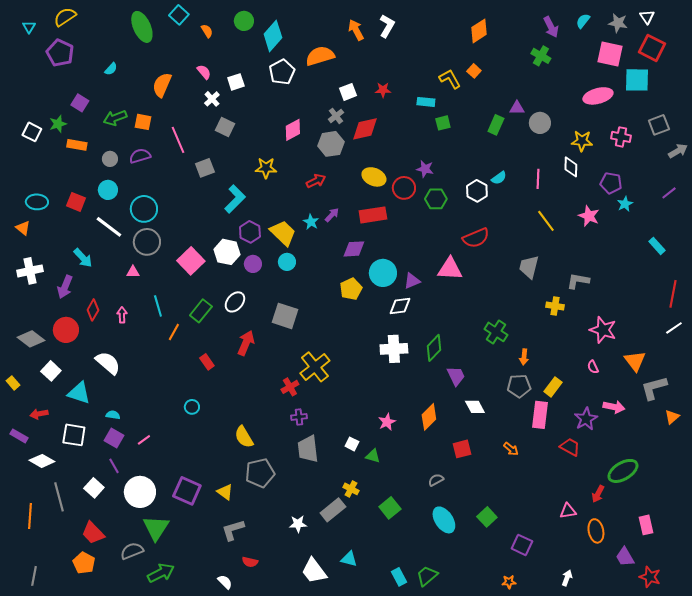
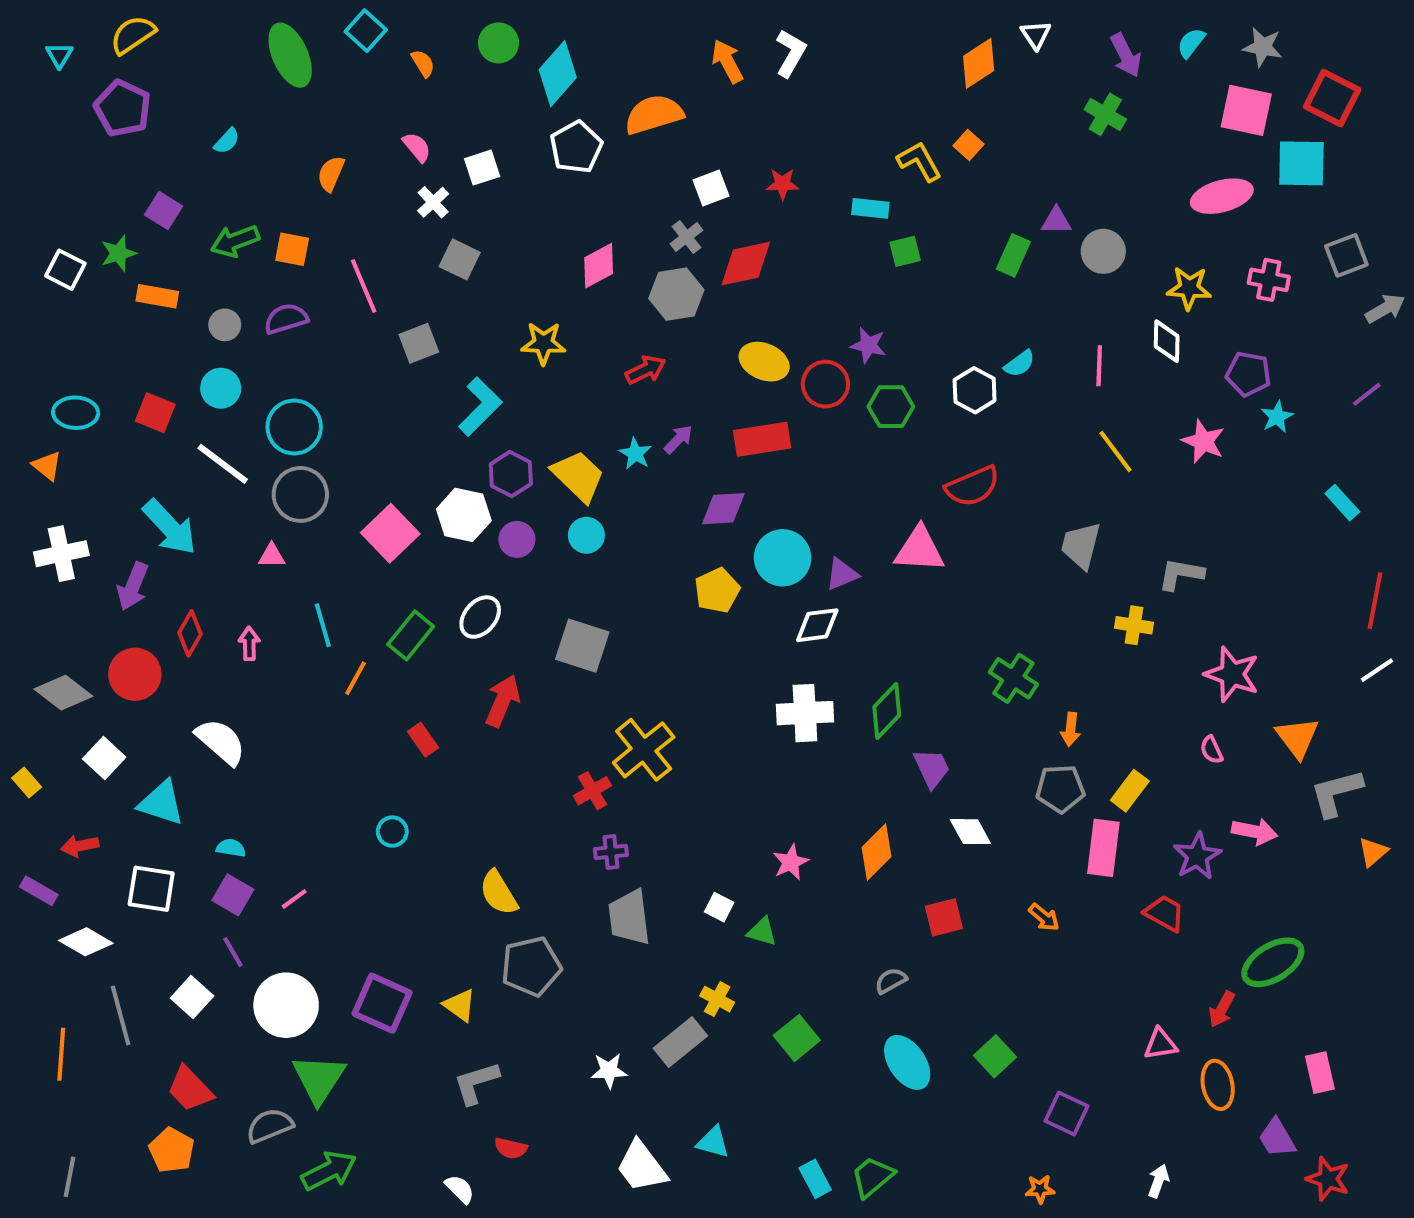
white triangle: (647, 17) -> (1036, 35), moved
orange semicircle: (162, 85) -> (331, 174), size x0.7
cyan arrow: (83, 258) -> (170, 527), size x1.4

